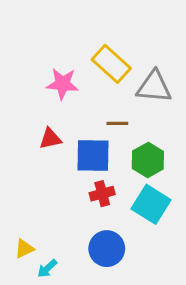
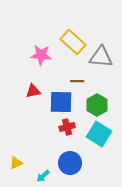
cyan arrow: (47, 268) -> (43, 176), moved

